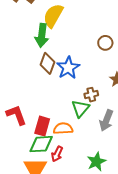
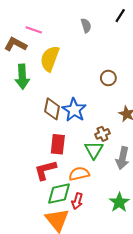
green arrow: (42, 35) -> (22, 77), moved
red L-shape: (16, 115) -> (45, 170), moved, turned -75
red rectangle: (42, 126) -> (58, 144), moved

